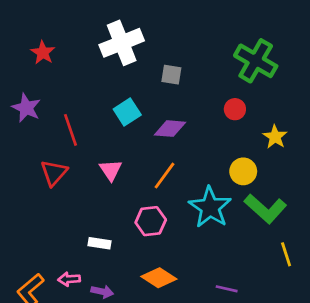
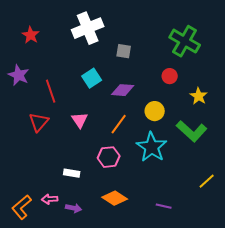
yellow circle: (243, 171) -> (155, 111), moved
green L-shape: (265, 209) -> (192, 131), moved
yellow line: (286, 254) -> (207, 181), turned 66

